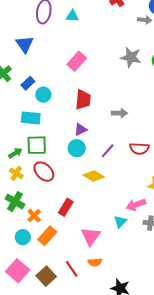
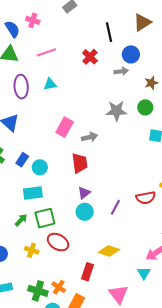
gray arrow: (119, 113) -> (90, 137), moved
green arrow: (15, 153) -> (21, 220), moved
yellow diamond: (94, 176) -> (109, 251), moved
green cross: (15, 202) -> (38, 291), moved

